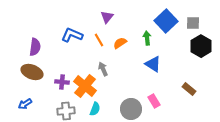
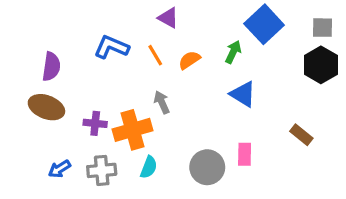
purple triangle: (107, 17) -> (168, 18), turned -40
gray square: (193, 23) -> (323, 28), moved
green arrow: (147, 38) -> (233, 52), turned 32
orange cross: (85, 86) -> (133, 130), turned 35
pink rectangle: (154, 101) -> (245, 154), turned 32
blue arrow: (25, 104) -> (59, 169), moved

